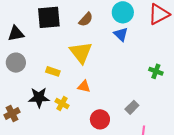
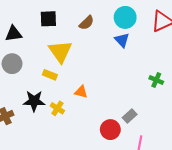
black square: (49, 17) -> (48, 19), size x0.7
yellow triangle: (81, 52) -> (60, 52), moved
red circle: (100, 119) -> (110, 130), moved

